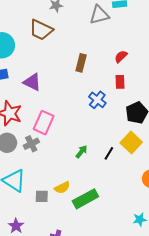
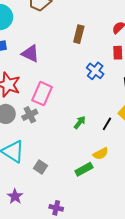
yellow semicircle: (62, 188) -> (101, 154), moved
gray square: (42, 196) -> (41, 167), turned 32
green rectangle: (85, 199) -> (84, 169), size x0.7

